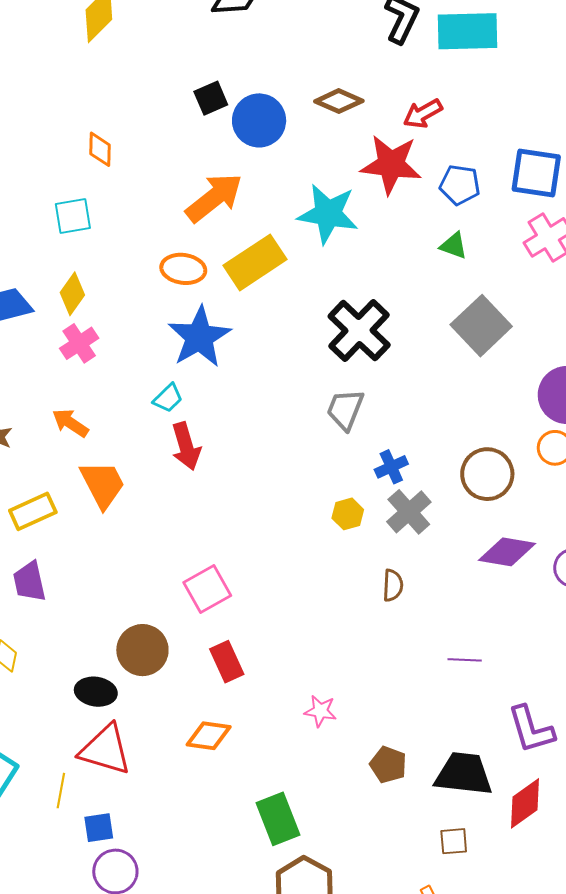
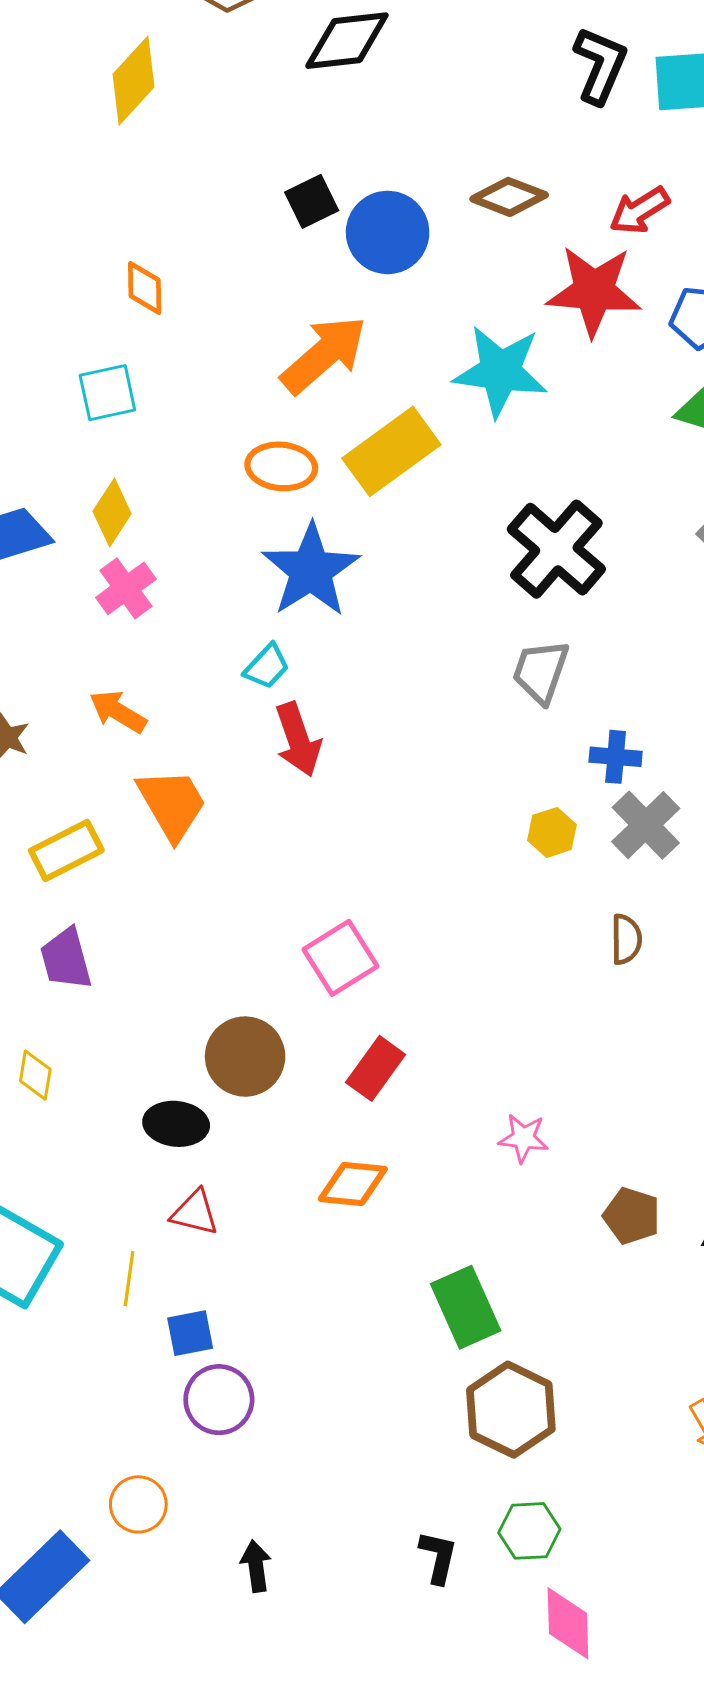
blue cross: (391, 467) -> (616, 757), turned 32
red rectangle: (227, 662) -> (376, 1068), turned 63
red triangle: (105, 750) -> (195, 1213), size x0.6

